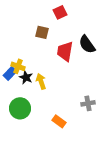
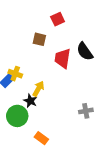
black star: (26, 77) -> (30, 101), moved
yellow arrow: (41, 81) -> (38, 89), turned 49
orange rectangle: (59, 121) -> (41, 138), moved

